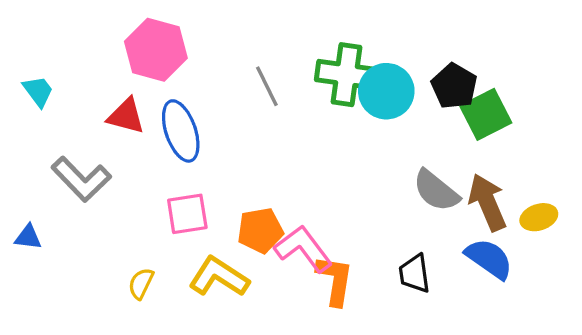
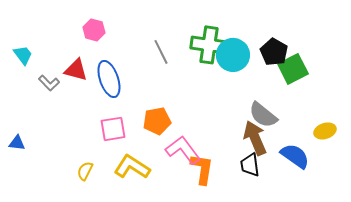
pink hexagon: (156, 50) -> (94, 30), size x0.6
gray L-shape: (81, 179) -> (49, 83), moved, size x0.6
brown arrow: (487, 202) -> (255, 138), moved
orange pentagon: (260, 230) -> (157, 121), moved

